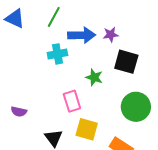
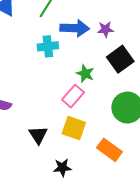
black square: (126, 62) -> (120, 59), turned 35
pink rectangle: (72, 101) -> (73, 96), moved, turned 55

